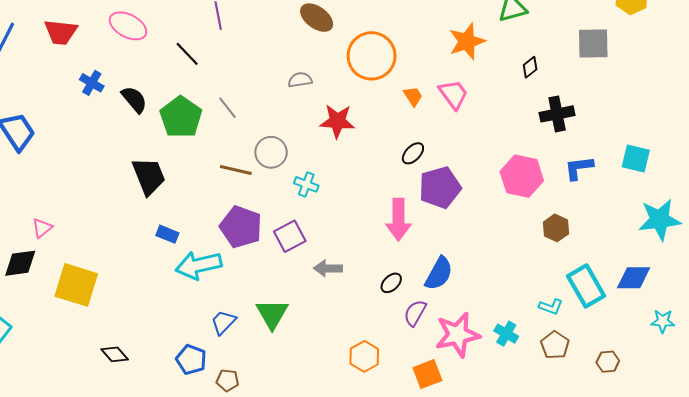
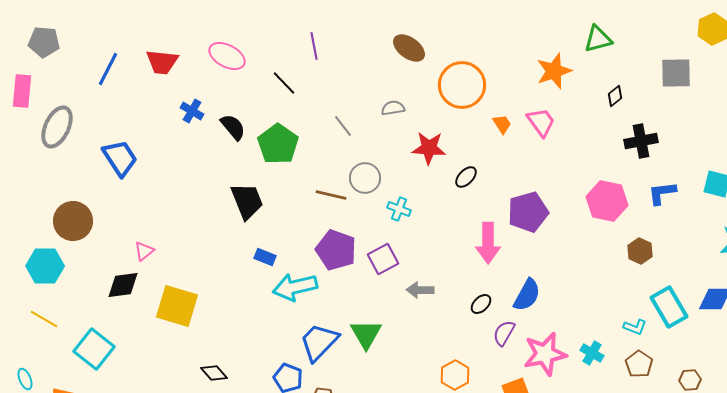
gray line: (228, 108) -> (343, 126), moved
black ellipse: (413, 153) -> (466, 177), moved
blue trapezoid: (223, 322) -> (319, 342), size x1.6

